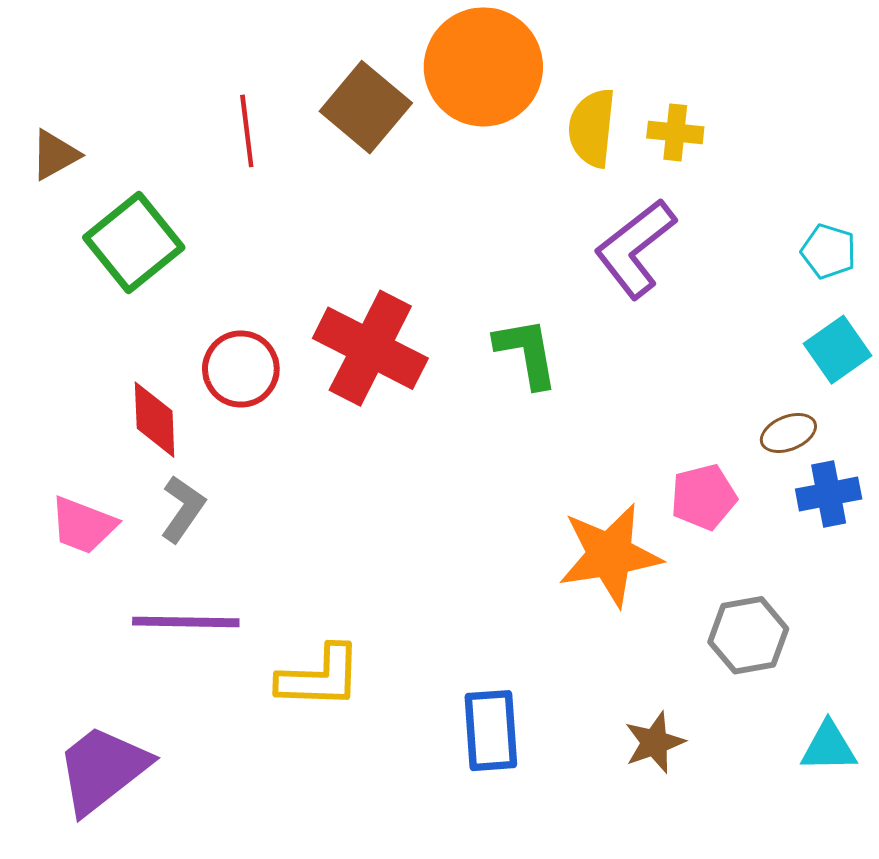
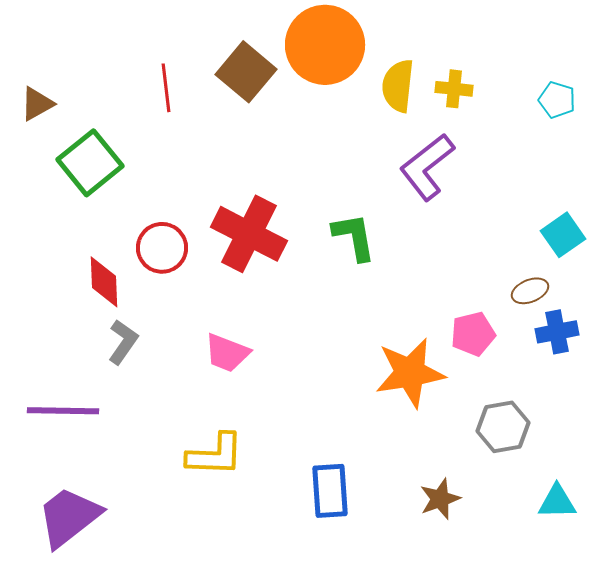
cyan pentagon: (829, 251) -> (557, 100), moved
pink trapezoid: (83, 525) -> (227, 353), moved
purple line: (186, 622) -> (63, 411), moved

